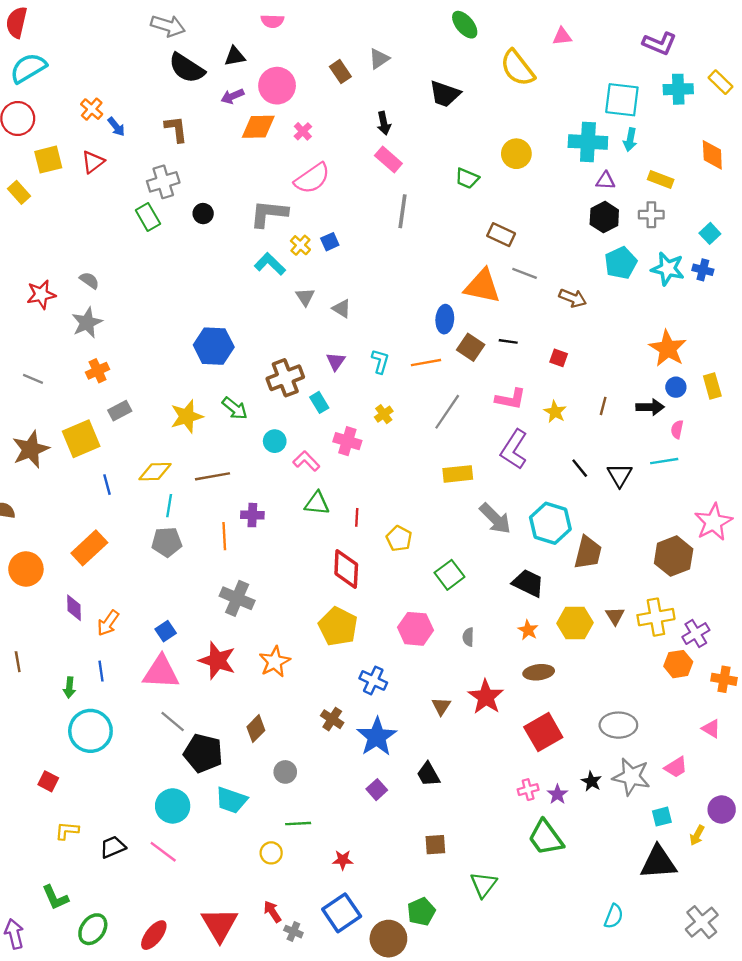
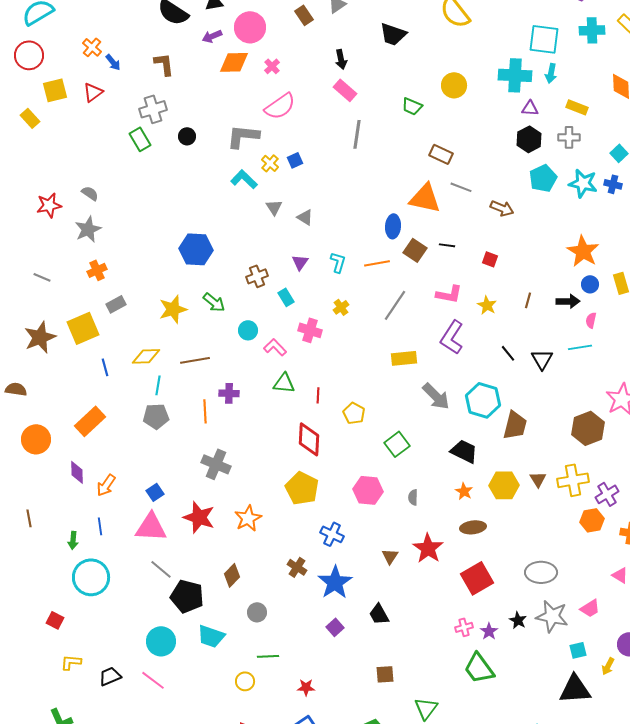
brown cross: (285, 378) -> (257, 276), size x0.7

